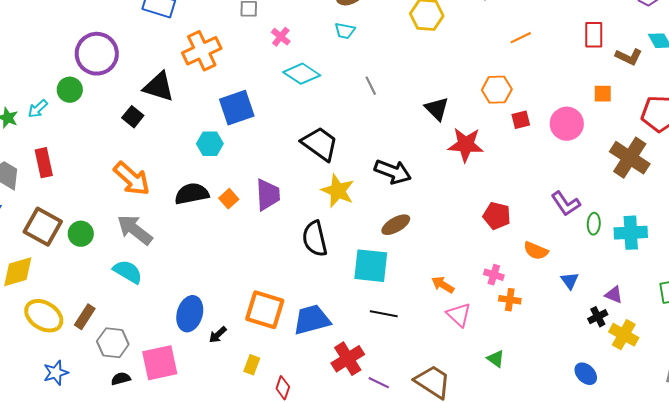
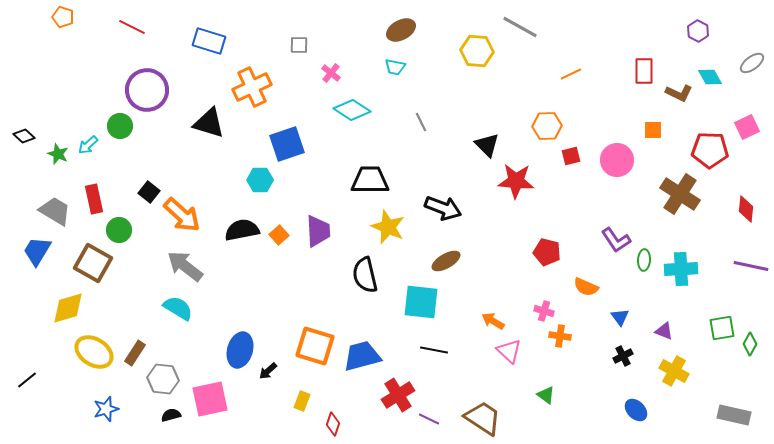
black square: (133, 117) -> (149, 192), moved
black trapezoid: (320, 144) -> (370, 180), turned -36
green circle: (81, 234) -> (119, 230), moved
black cross: (598, 317) -> (623, 356), moved

